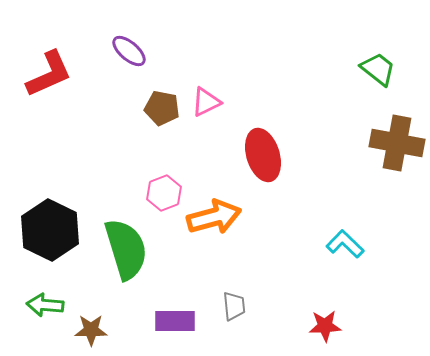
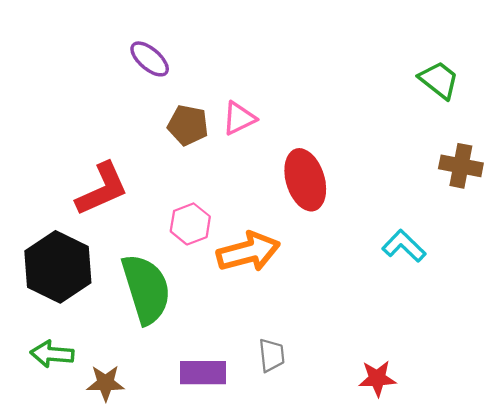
red L-shape: (49, 74) -> (102, 189), moved
brown cross: (397, 143) -> (461, 166), size x0.7
cyan L-shape: (345, 244) -> (404, 246), moved

